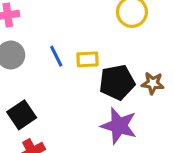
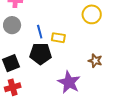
black pentagon: (117, 82) -> (41, 54), moved

